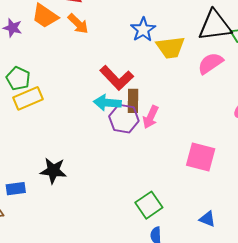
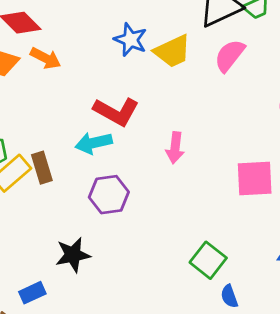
brown rectangle: (133, 101) -> (42, 168), moved
cyan arrow: (107, 103) -> (94, 143), moved
purple hexagon: (124, 119) -> (109, 195), moved

